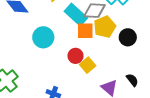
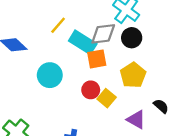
yellow pentagon: (105, 27) -> (133, 75), moved
black circle: (128, 37) -> (132, 38), moved

